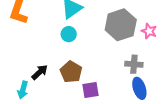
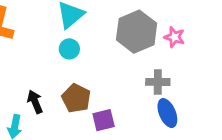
black arrow: (40, 72) -> (35, 102), turned -66

